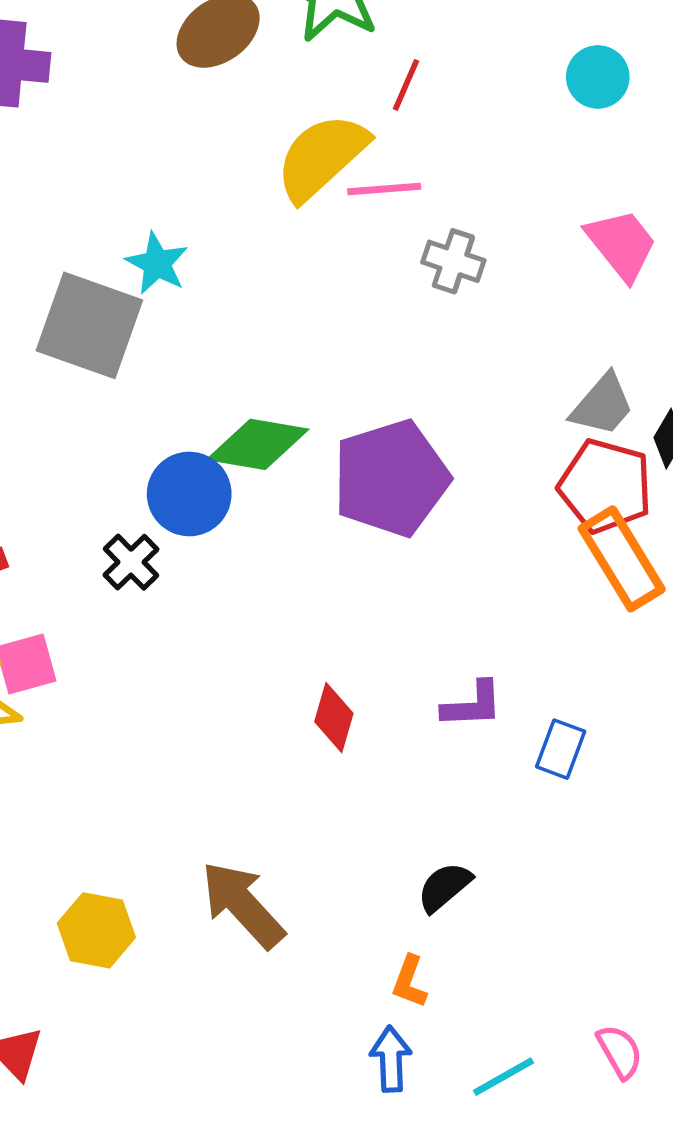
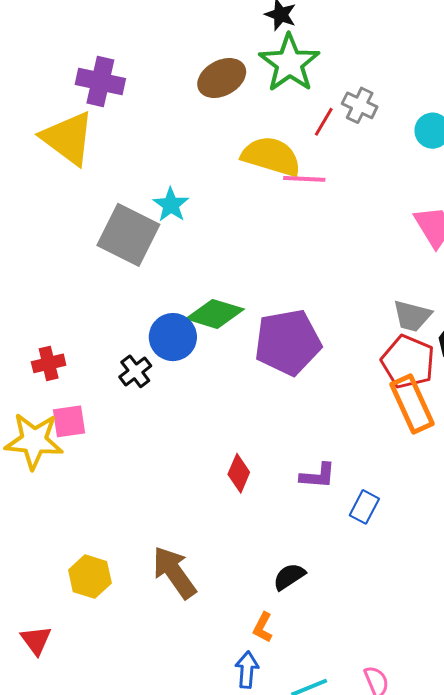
yellow semicircle: (322, 157) -> (271, 156), turned 52
gray cross: (453, 261) -> (360, 105), moved
gray trapezoid: (602, 405) -> (412, 316), turned 57

